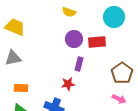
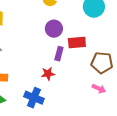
red rectangle: (97, 42) -> (77, 43), moved
brown pentagon: (122, 73) -> (102, 63), turned -30

